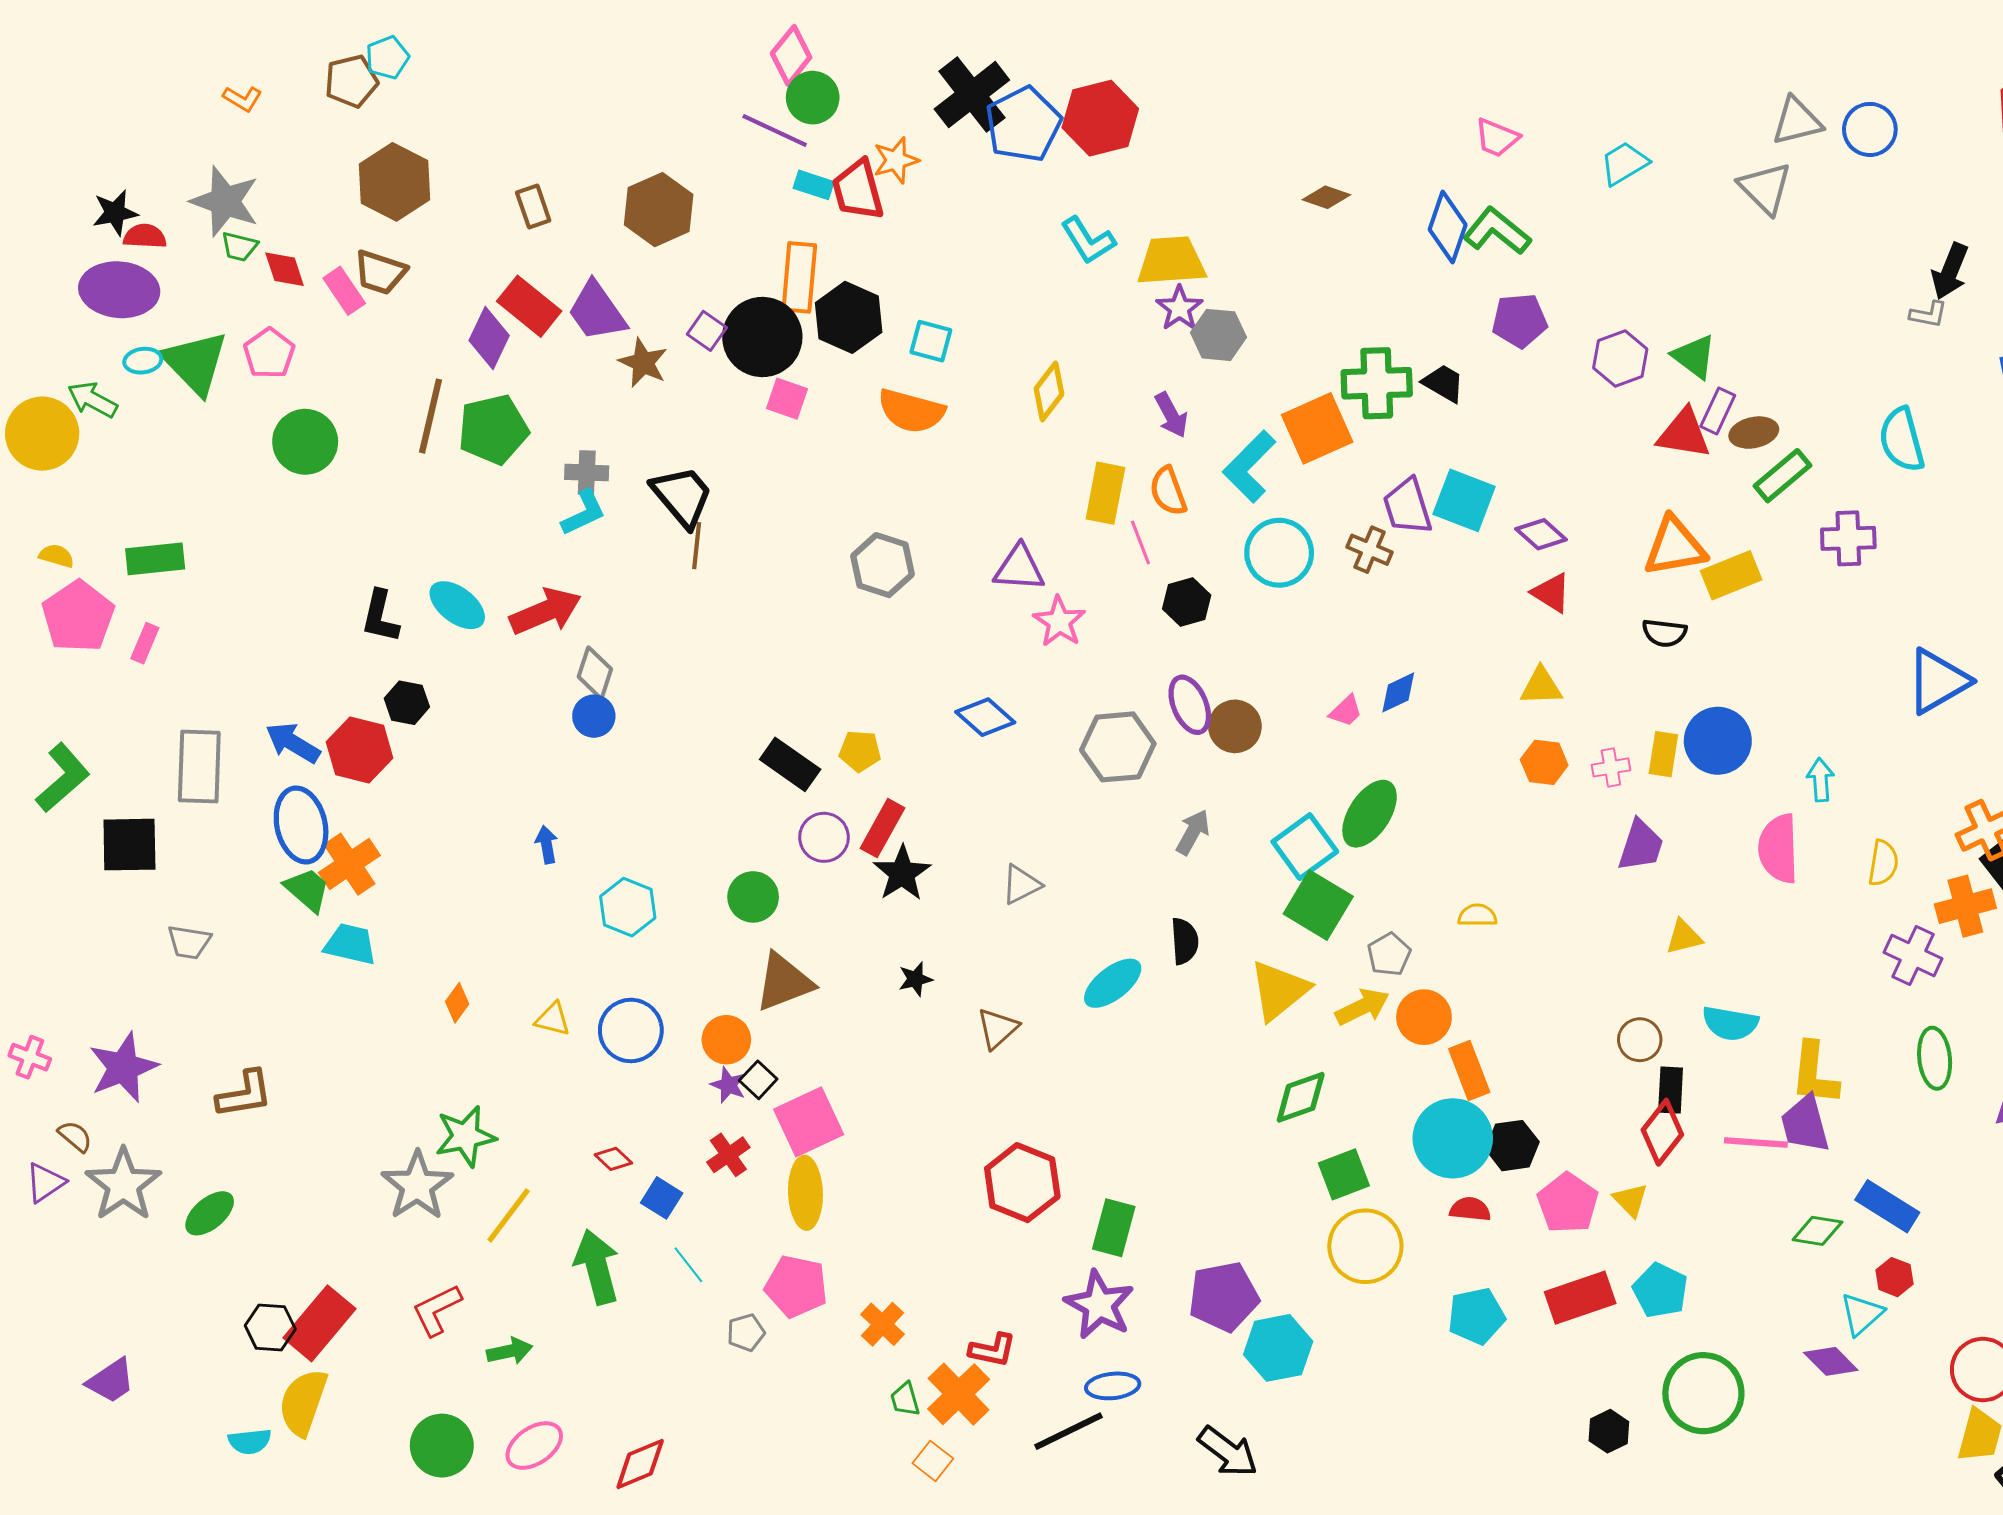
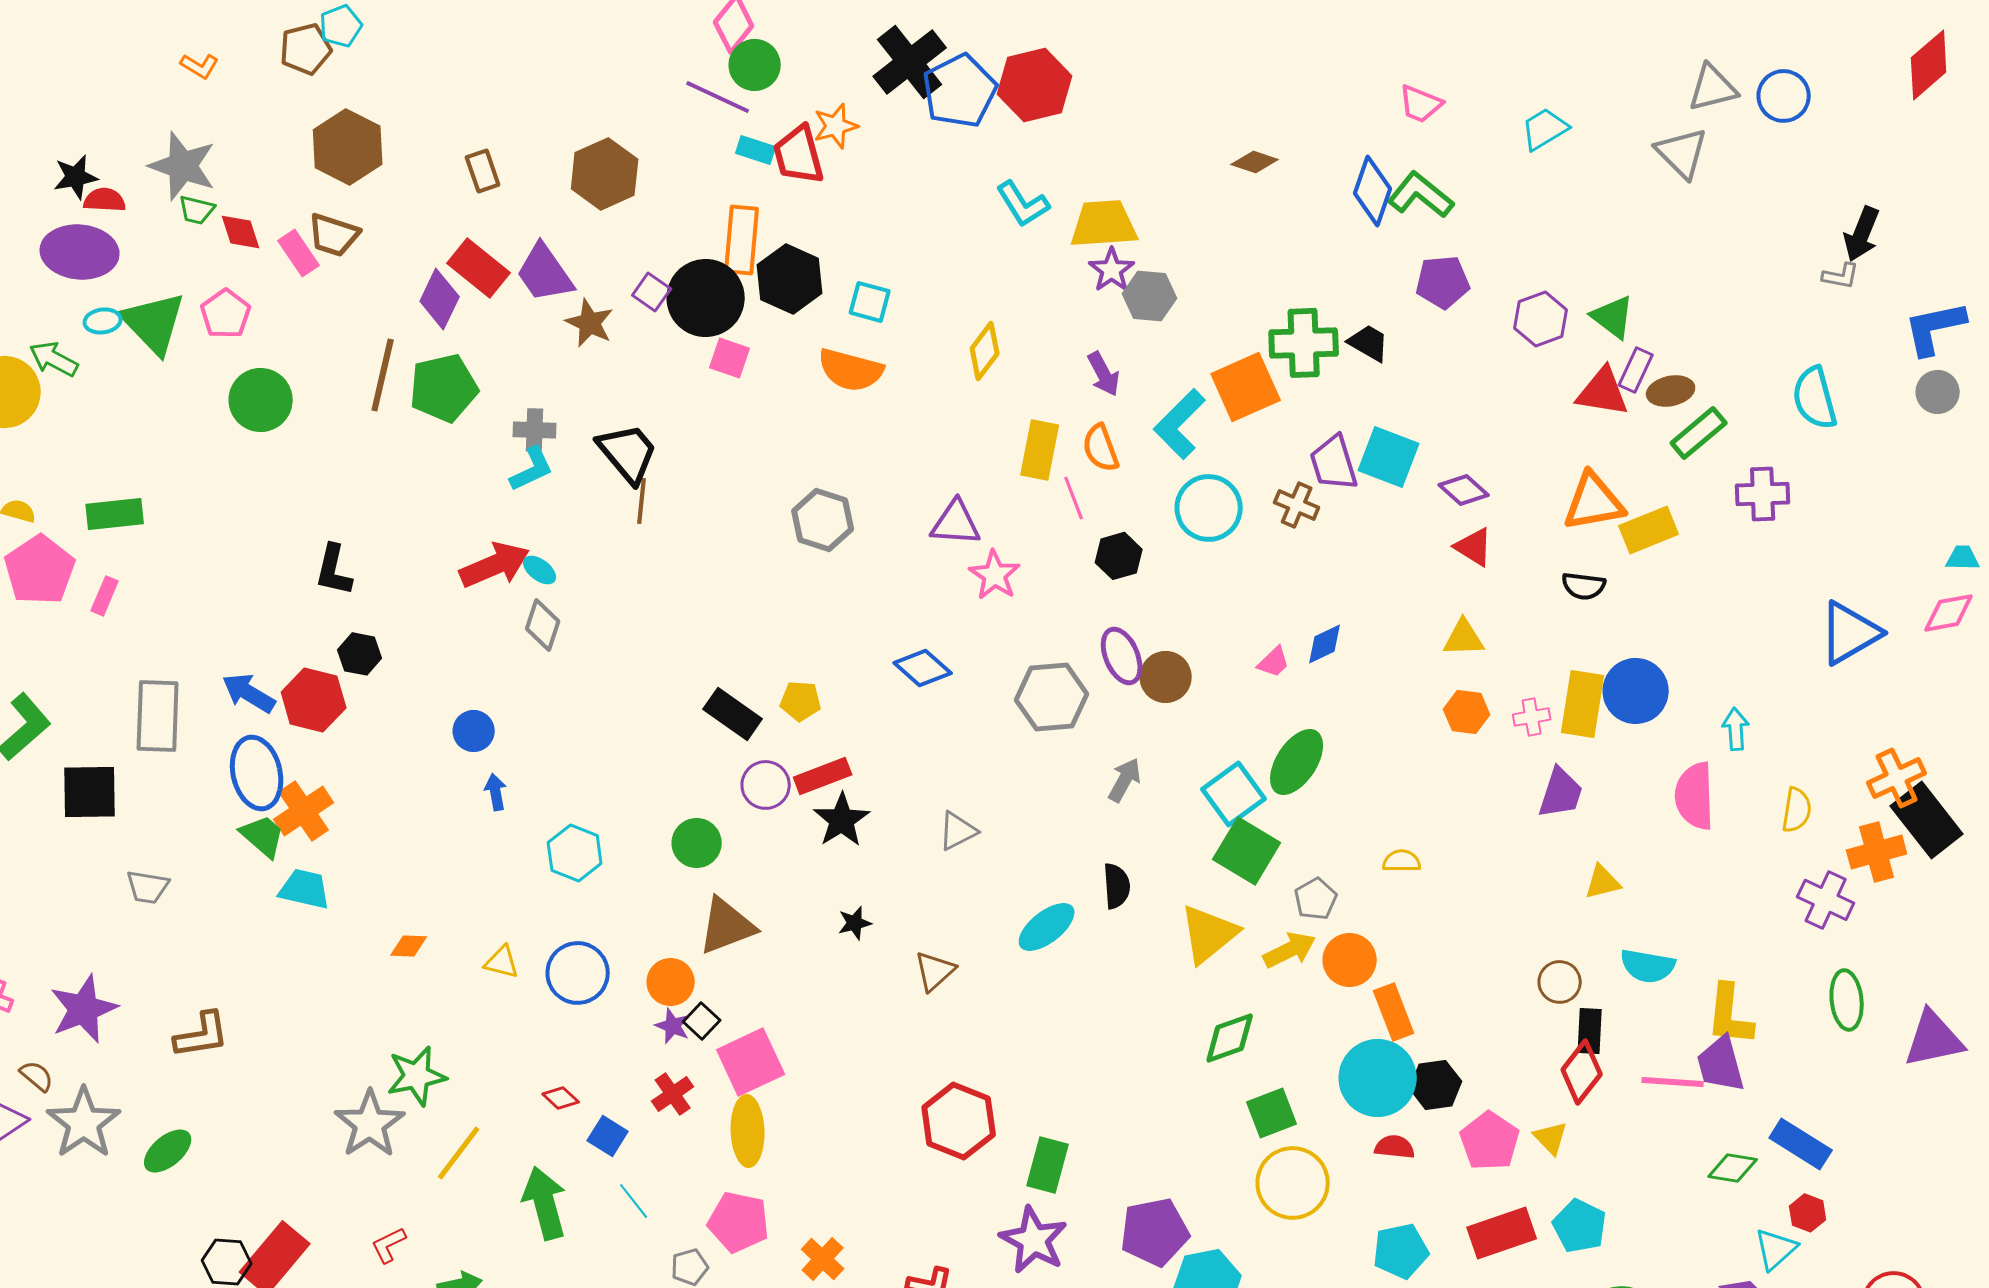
cyan ellipse: (457, 605) -> (540, 570), moved, size x0.6
blue circle: (594, 716) -> (474, 731), moved
yellow rectangle: (1663, 754) -> (1583, 704), size x1.5
red rectangle: (883, 828) -> (823, 776), turned 40
orange diamond: (457, 1003) -> (409, 946), turned 57
red L-shape: (437, 1310) -> (389, 1245), size x0.7

